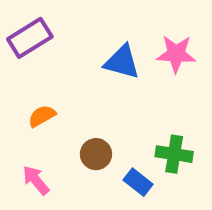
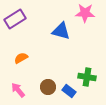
pink star: (176, 54) -> (85, 13), moved
brown circle: (96, 154) -> (48, 87), moved

